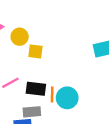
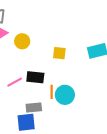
yellow square: (35, 51) -> (59, 53), moved
black rectangle: (36, 89) -> (35, 77), moved

